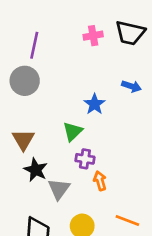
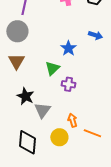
brown triangle: (23, 140) -> (16, 61), moved
purple cross: (85, 159) -> (68, 84), moved
orange arrow: (100, 181) -> (72, 120), moved

